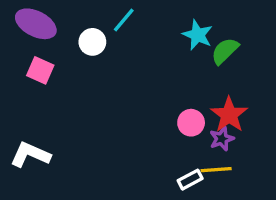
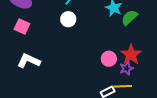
white circle: (92, 42) -> (68, 19), moved
white L-shape: (30, 155) -> (29, 61), moved

